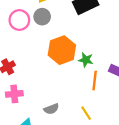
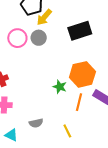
orange hexagon: (62, 50) -> (82, 74), moved
green star: (86, 60) -> (60, 87), moved

